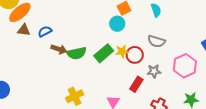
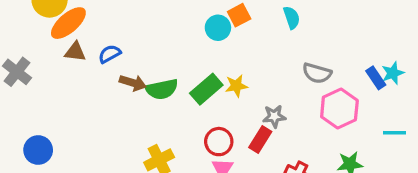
cyan circle: (117, 24) -> (218, 28), moved
gray semicircle: (156, 41) -> (317, 73), moved
red circle: (135, 55) -> (219, 142), moved
gray star: (154, 71) -> (274, 116), moved

